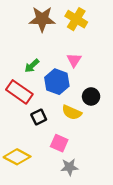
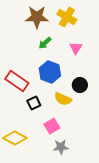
pink triangle: (74, 60) -> (76, 48), moved
green arrow: (32, 66) -> (45, 43), moved
pink square: (59, 143) -> (52, 126), turned 35

